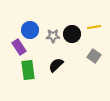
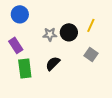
yellow line: (94, 27) -> (91, 25), turned -56
blue circle: (30, 30) -> (20, 14), moved

